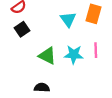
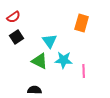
cyan triangle: (68, 19) -> (50, 41), moved
pink line: (96, 50) -> (84, 71), moved

